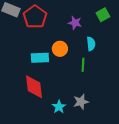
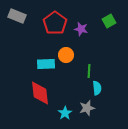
red pentagon: (35, 17) -> (55, 23), moved
cyan semicircle: (91, 44) -> (97, 88), moved

